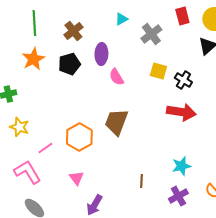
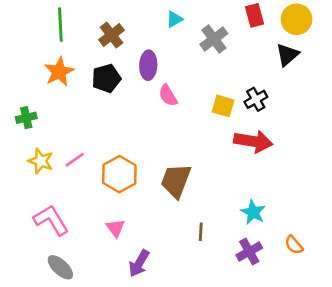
yellow square: (158, 71) -> (223, 106), moved
black cross: (183, 80) -> (256, 99), turned 30
brown trapezoid: (116, 122) -> (176, 181), moved
pink line: (45, 148) -> (75, 160), moved
cyan star: (181, 166) -> (253, 212), turned -30

